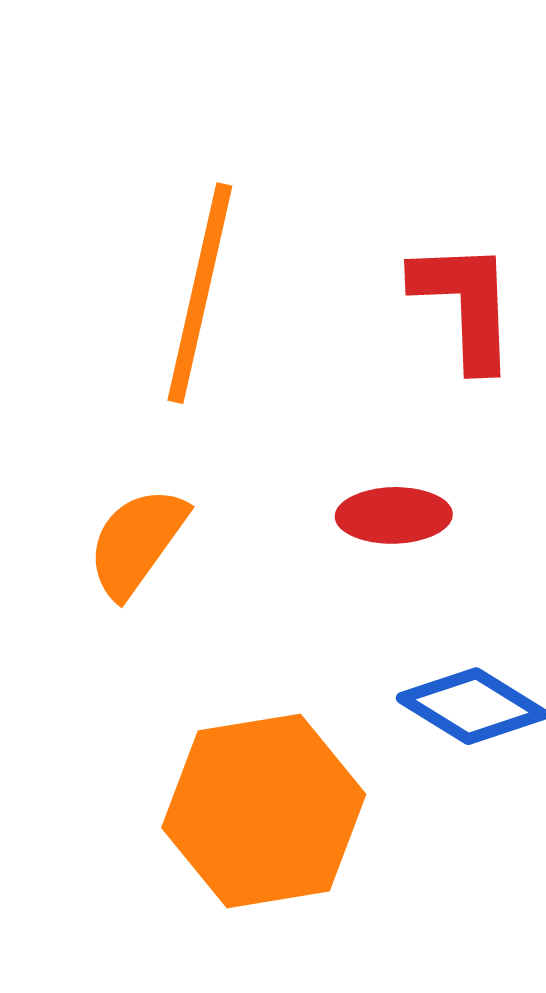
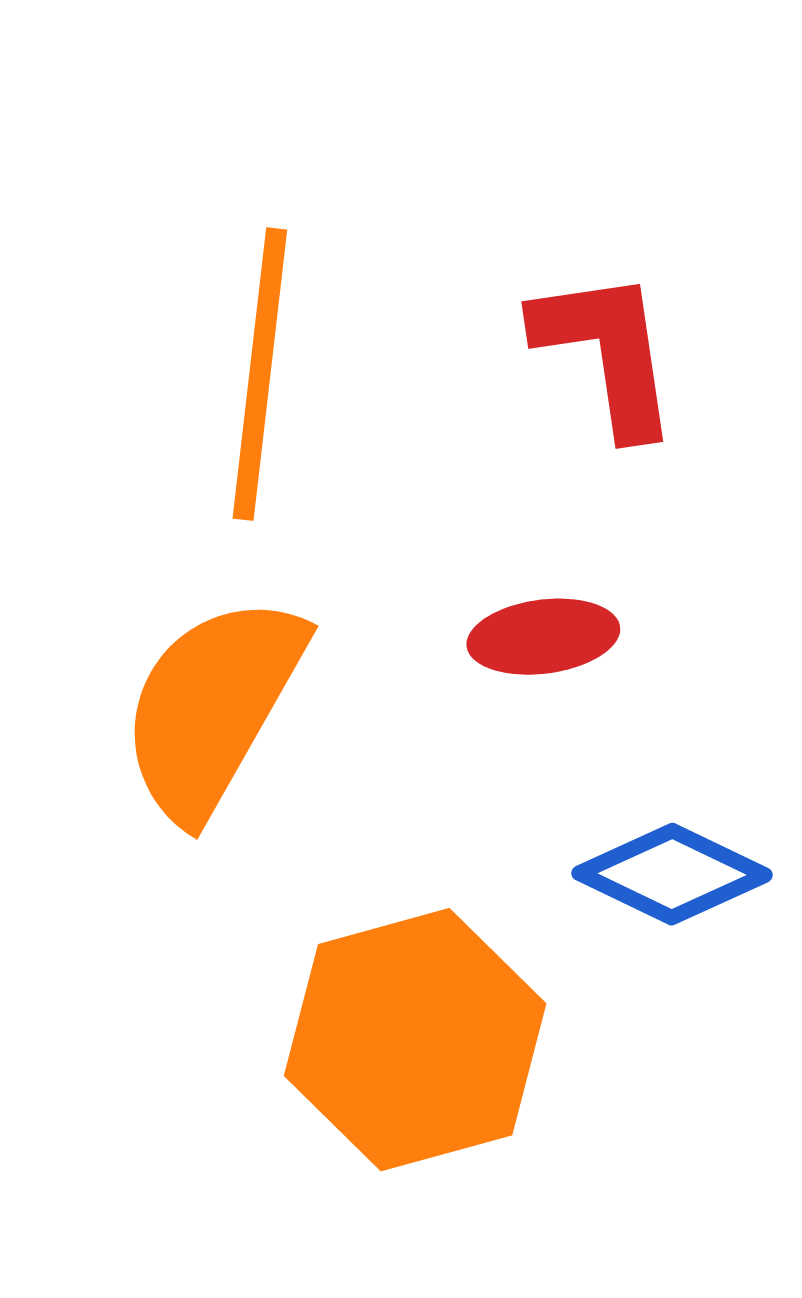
orange semicircle: (137, 542) -> (212, 707), size x1.5

